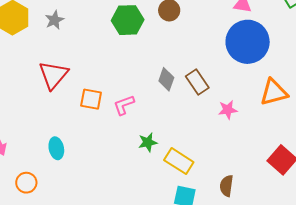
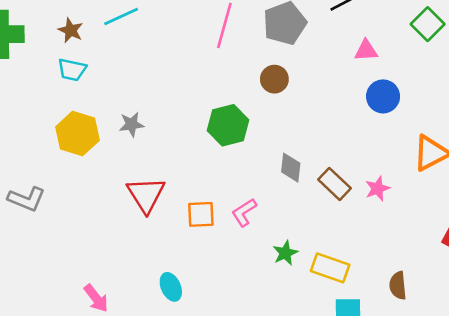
gray star: (54, 20) -> (131, 124), turned 30
green hexagon: (128, 20) -> (228, 125), moved
blue circle: (248, 42) -> (383, 96), size x0.6
brown rectangle: (197, 82) -> (334, 184), moved

